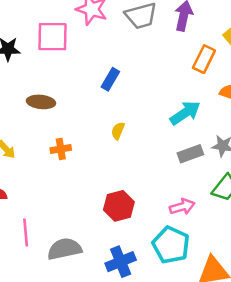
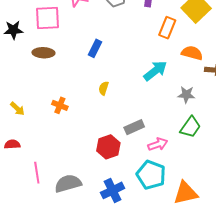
brown ellipse: (41, 102) -> (43, 53), moved
orange cross: (61, 149) -> (60, 105), turned 35
gray rectangle: (190, 154) -> (134, 127), moved

